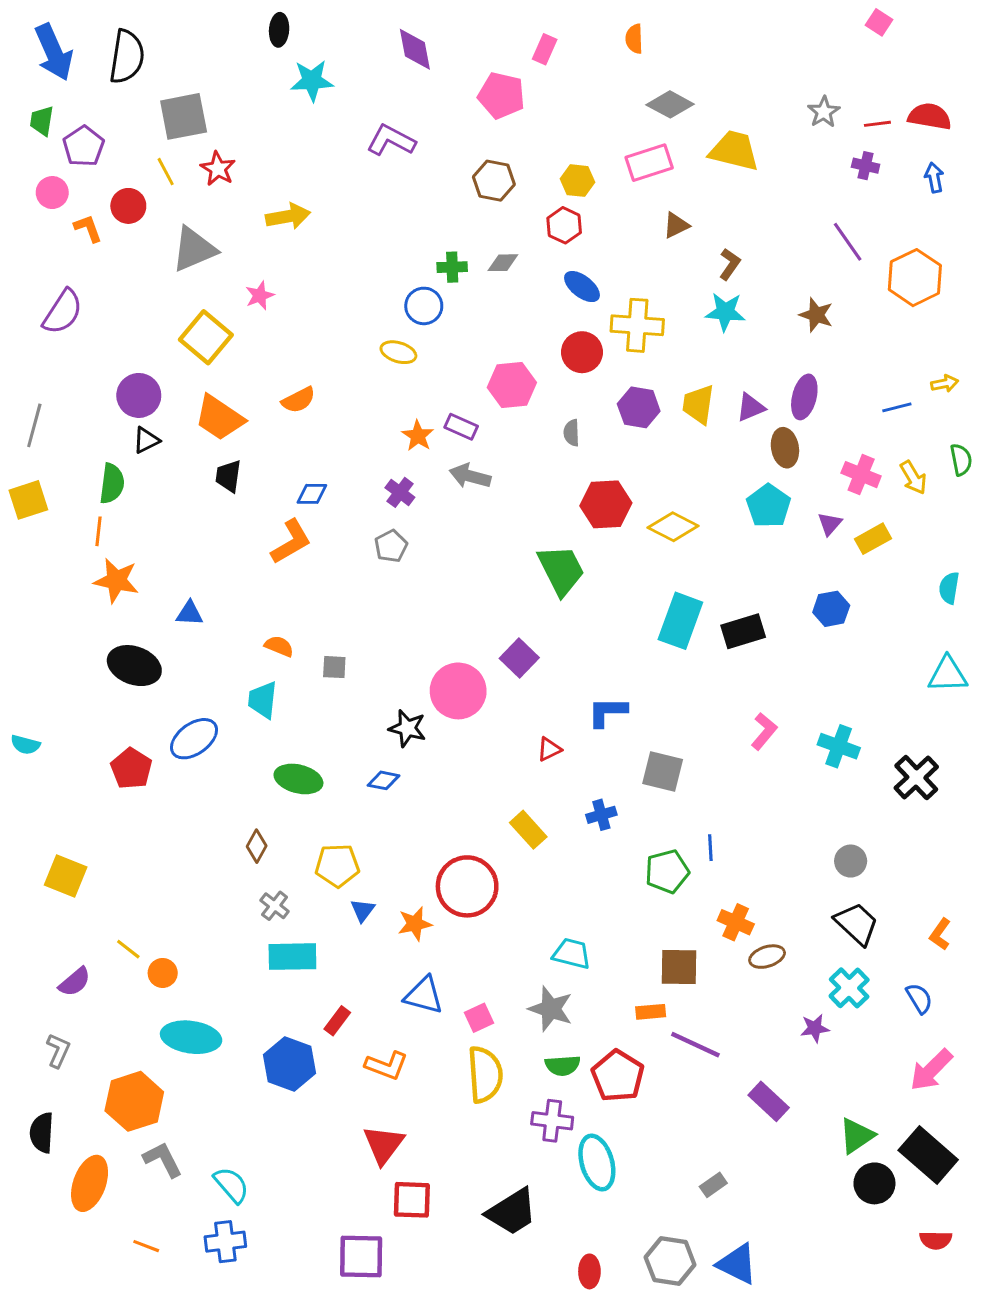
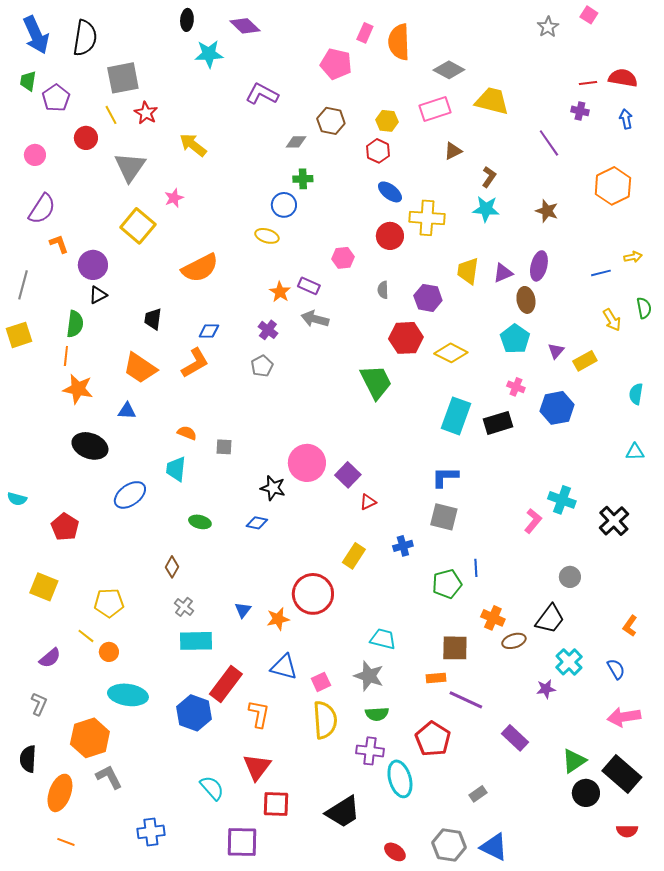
orange semicircle: (634, 39) -> (399, 42), moved, size x1.8
purple diamond: (415, 49) -> (245, 26), moved, turned -36
gray star: (824, 112) -> (548, 27), moved
pink circle: (52, 193) -> (35, 155), moved
yellow arrow: (288, 216) -> (193, 145), turned -132
orange L-shape: (88, 228) -> (59, 244), moved
purple line: (848, 242) -> (549, 143), moved
gray triangle: (194, 249) -> (130, 167), turned -32
gray diamond: (503, 263) -> (296, 142), moved
pink hexagon: (512, 385) -> (343, 258), size x0.7
orange semicircle: (298, 400) -> (200, 268), size x1.6
purple hexagon: (639, 407) -> (428, 298), moved
orange trapezoid: (219, 418) -> (140, 368), moved
pink cross: (861, 475) -> (516, 387), moved, size x0.7
blue hexagon: (831, 609) -> (557, 408), size x1.4
purple square: (519, 658) -> (348, 475), moved
cyan triangle: (948, 675) -> (635, 452), size x0.7
blue L-shape: (607, 712) -> (445, 477), moved
pink L-shape: (764, 731) -> (533, 521), moved
red pentagon: (131, 769) -> (65, 527), moved
green ellipse: (298, 779) -> (200, 522), size x0.7
yellow rectangle: (528, 830) -> (354, 556), turned 75
yellow pentagon: (337, 866) -> (109, 603), moved
black trapezoid: (857, 924) -> (550, 619), moved, turned 84
red rectangle: (337, 1021) -> (226, 684), size x1.8
orange L-shape: (387, 1066) -> (259, 714), turned -100
pink arrow: (931, 1070) -> (624, 717), turned 36
red pentagon: (618, 1076) -> (433, 739), moved
cyan semicircle: (231, 1185) -> (212, 788), moved
orange line: (146, 1246) -> (66, 842), moved
red ellipse: (589, 1271) -> (395, 852), turned -55

